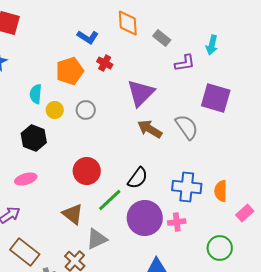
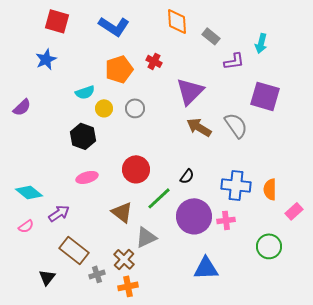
blue L-shape: (88, 37) -> (114, 26), moved, size x1.4
cyan semicircle: (36, 94) -> (85, 92), turned -114
black semicircle: (138, 178) -> (187, 176), size x0.7
pink ellipse: (26, 179) -> (87, 177), moved

